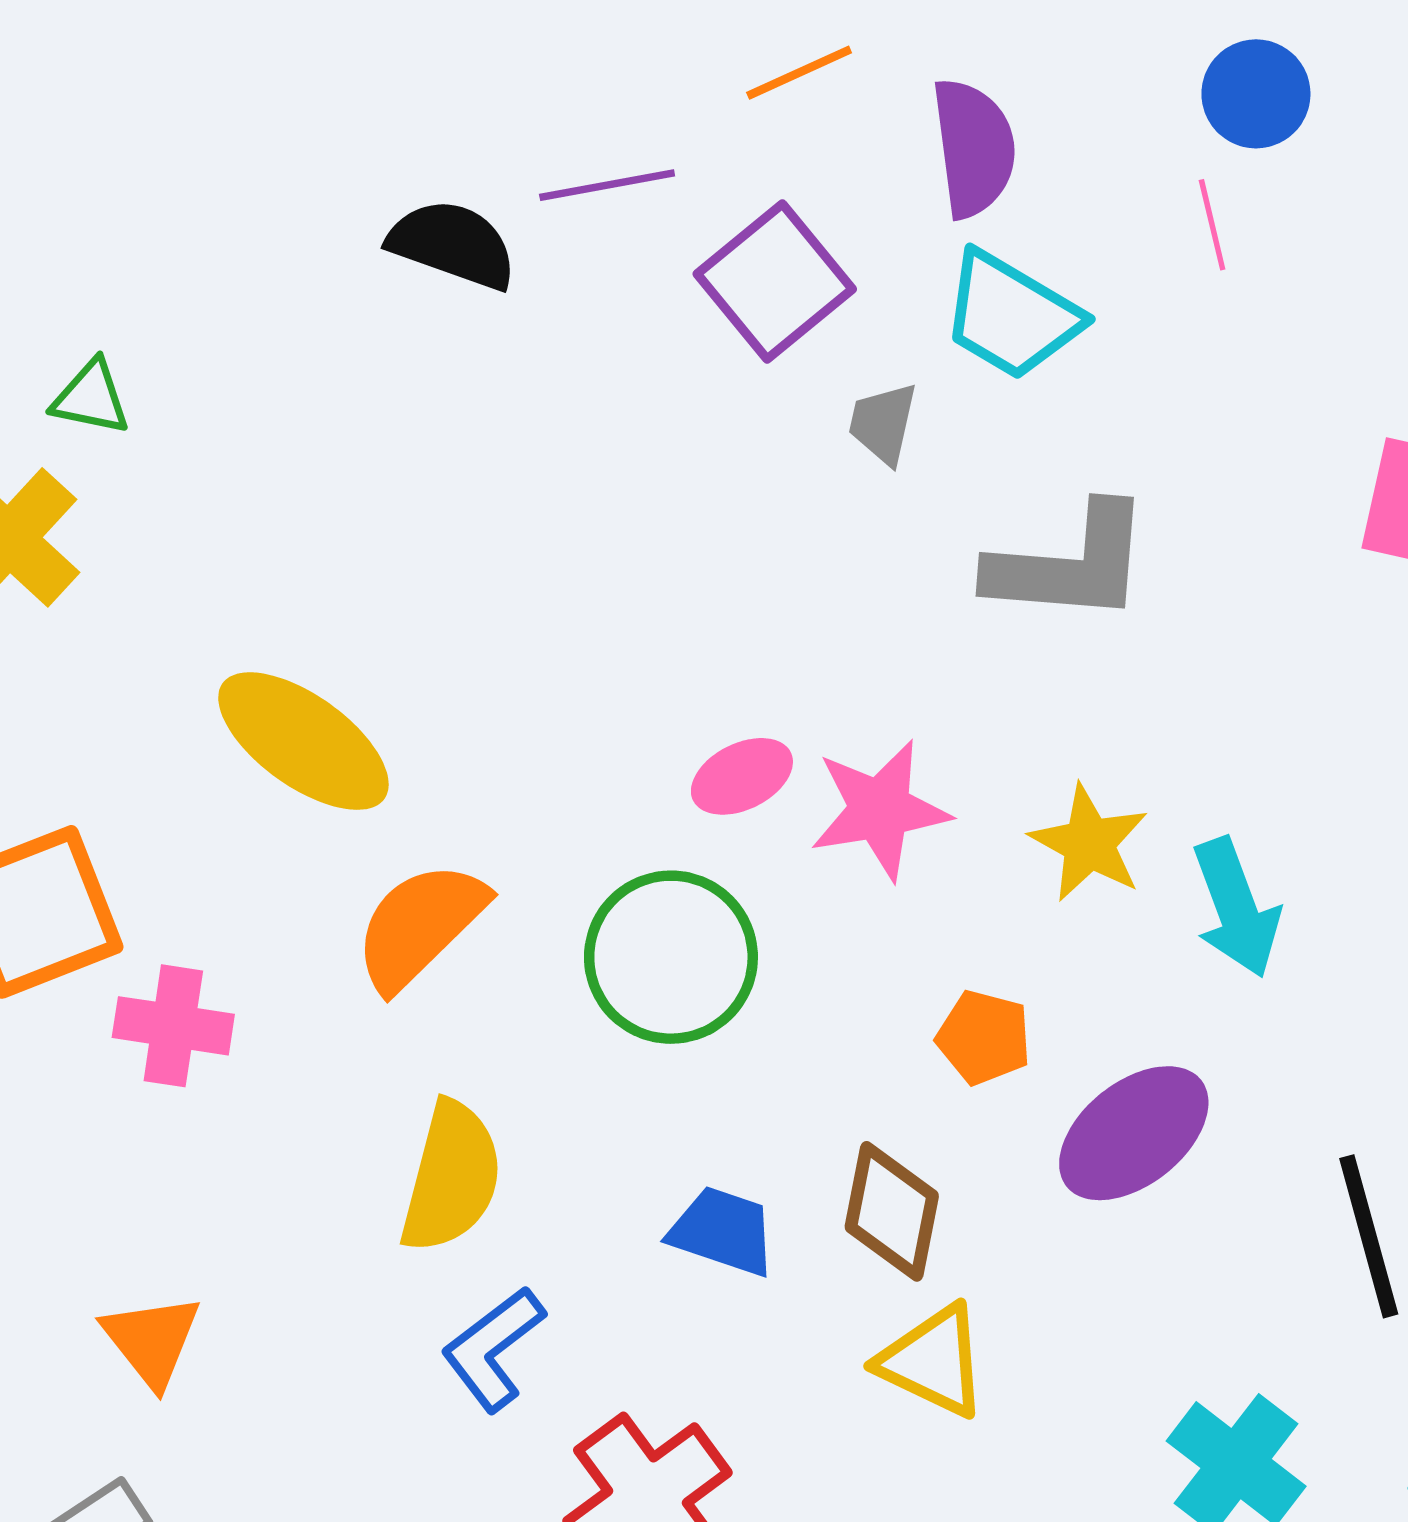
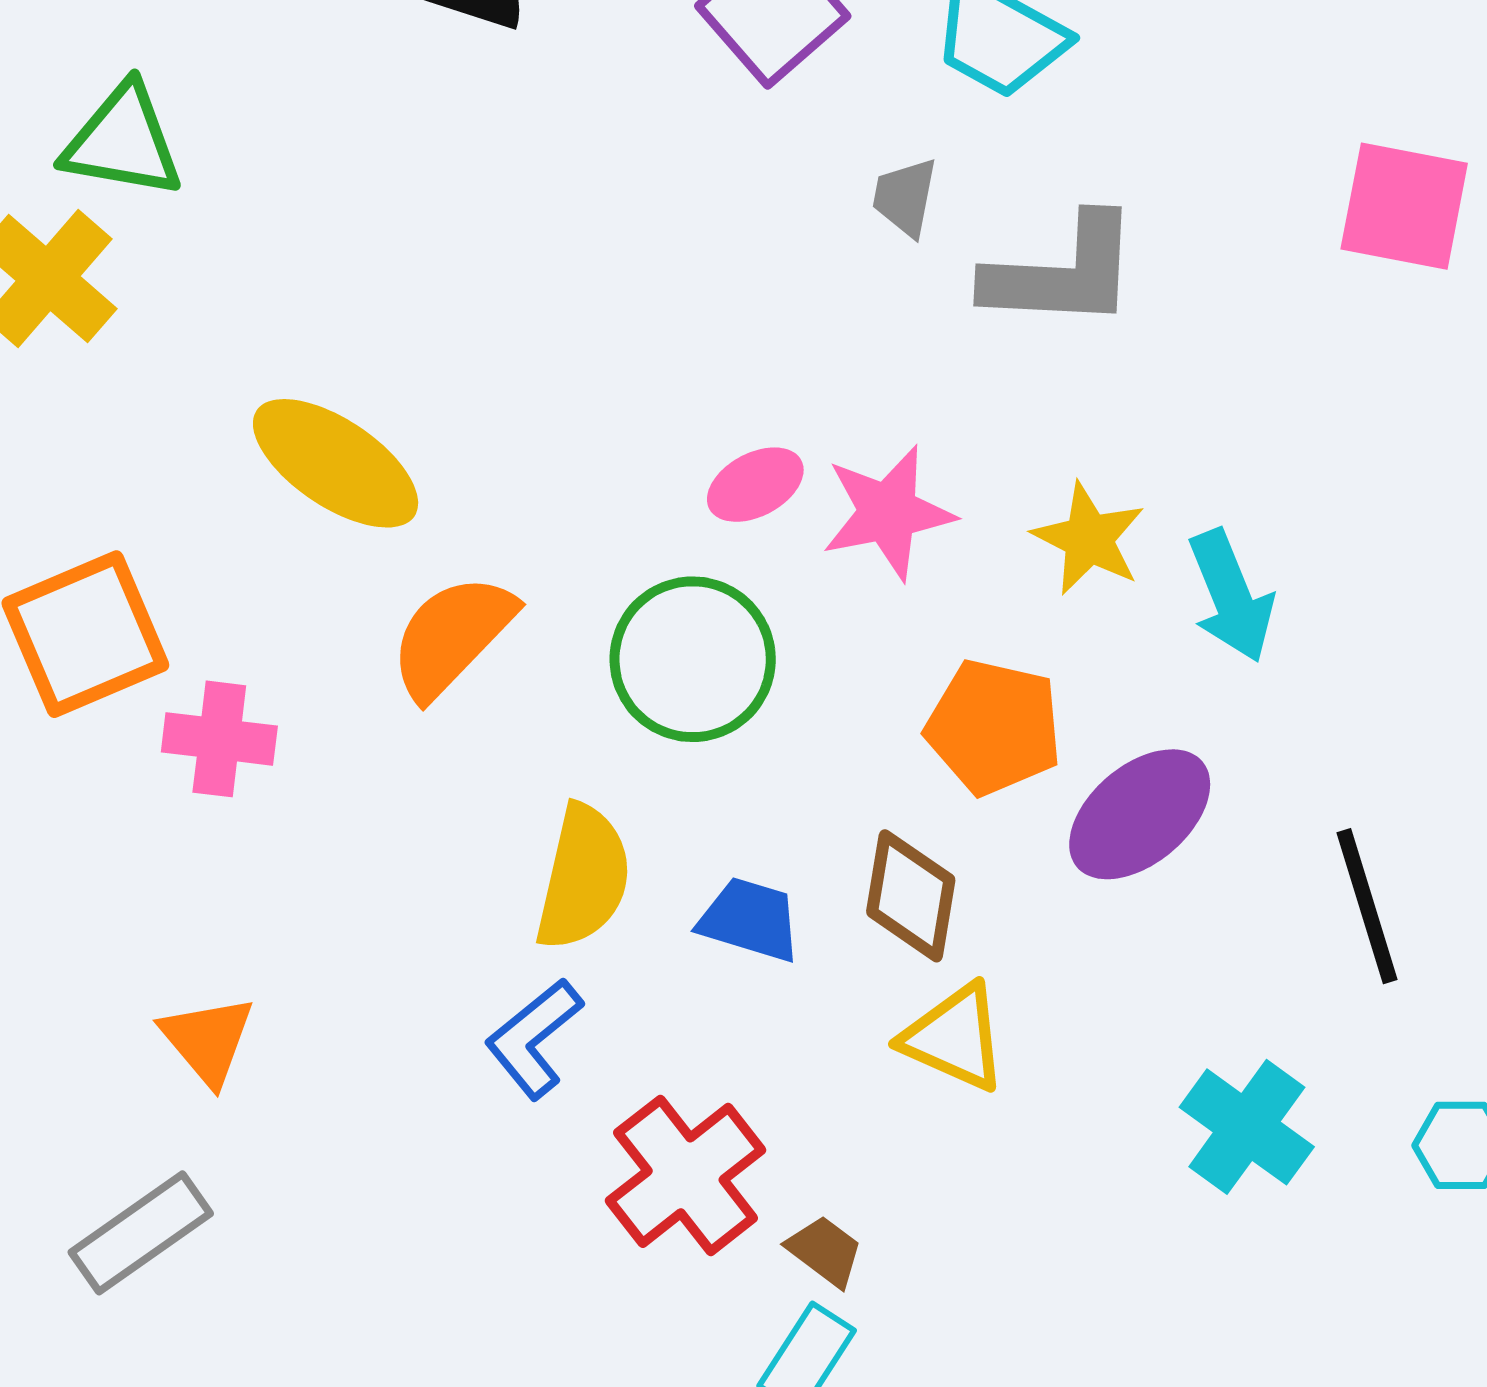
green triangle: (91, 398) -> (123, 141), size x1.6
gray trapezoid: (883, 423) -> (905, 197), moved
orange pentagon: (984, 1037) -> (994, 727), size x1.5
yellow semicircle: (451, 1177) -> (583, 877), moved

